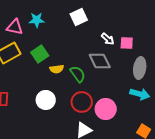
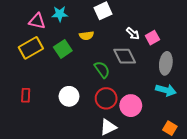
pink square: (127, 43) -> (152, 38), turned -32
yellow semicircle: (57, 69) -> (87, 36), moved

